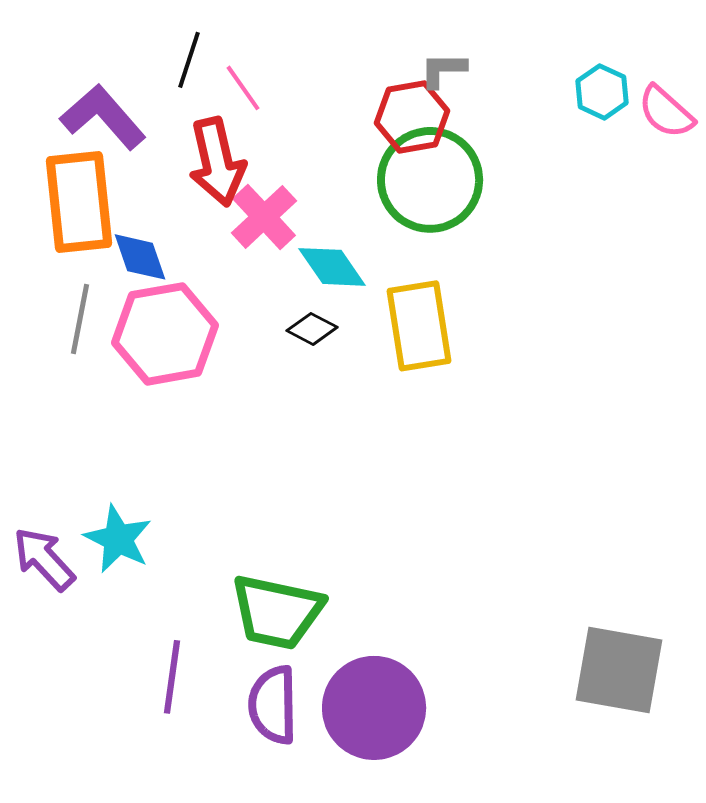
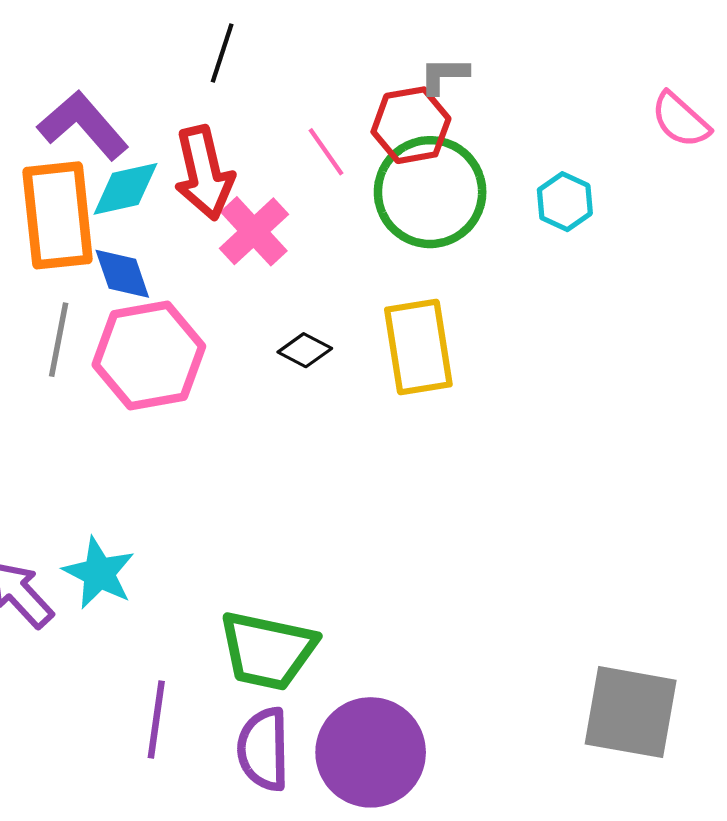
black line: (189, 60) -> (222, 53), moved
pink line: (243, 88) -> (326, 152), moved
cyan hexagon: (602, 92) -> (565, 202), moved
cyan diamond: (332, 267) -> (125, 189), moved, turned -68

